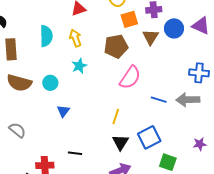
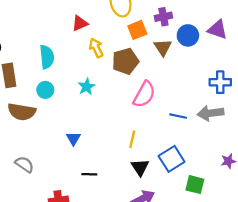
yellow arrow: (75, 38) -> (96, 48), moved
cyan circle: (50, 83) -> (45, 90), moved
black line: (75, 153) -> (89, 174), moved

